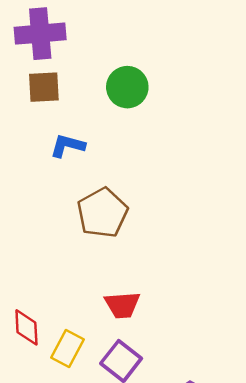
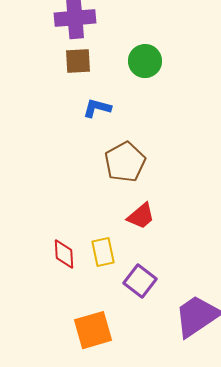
red trapezoid: (122, 305) -> (141, 216), moved, turned -36
yellow rectangle: (68, 348) -> (103, 252), moved, turned -40

